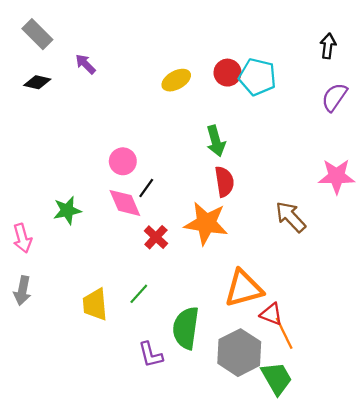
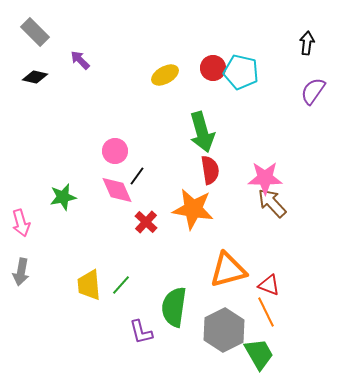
green arrow: (216, 141) -> (202, 132), size x1.4
pink star: (337, 176) -> (265, 178), moved
green line: (139, 294) -> (121, 285), moved
red triangle: (271, 314) -> (269, 285), moved

